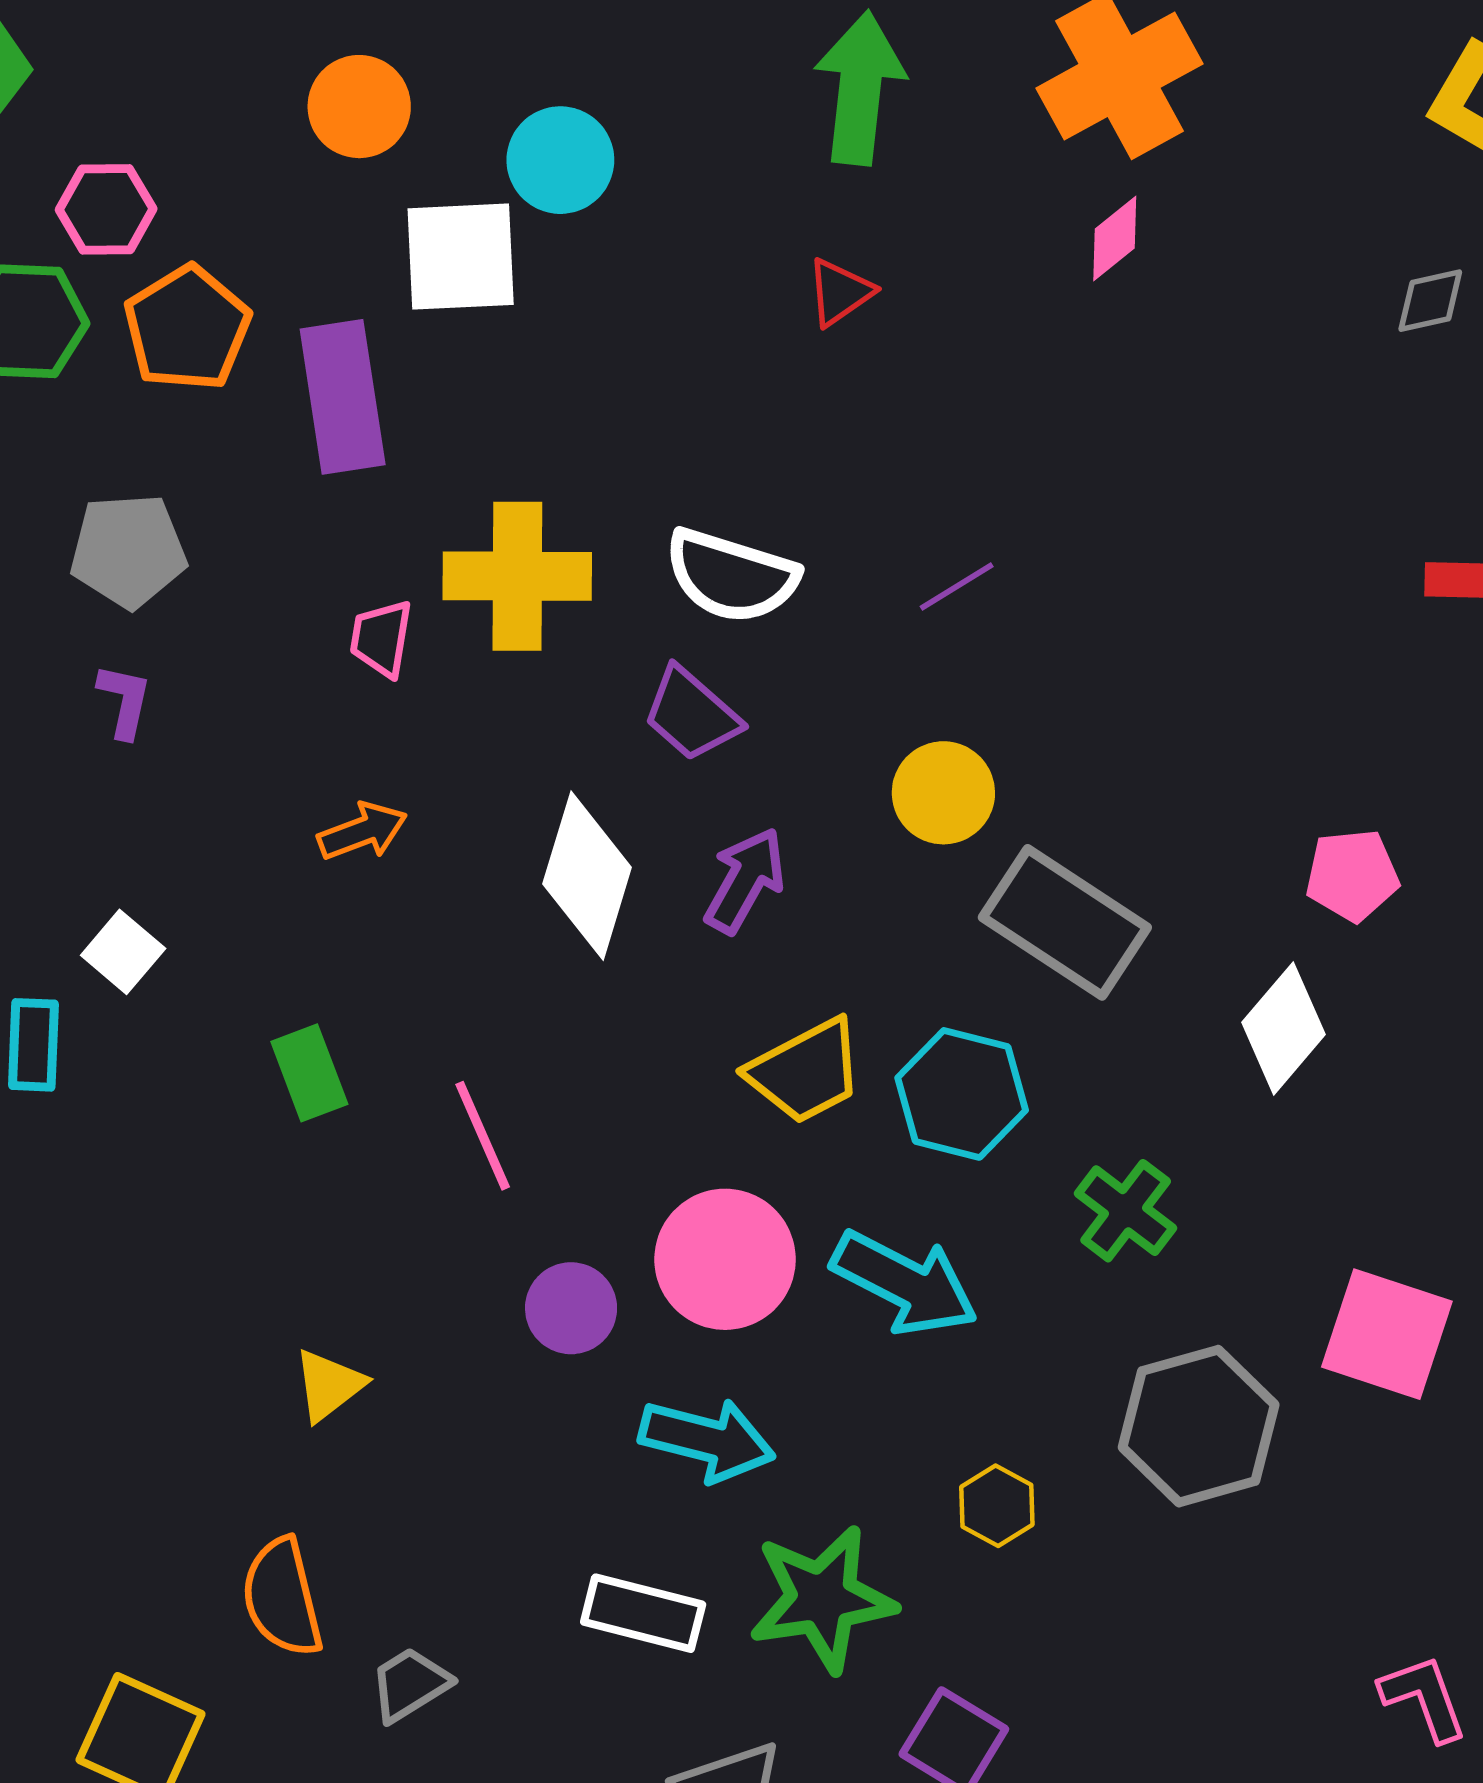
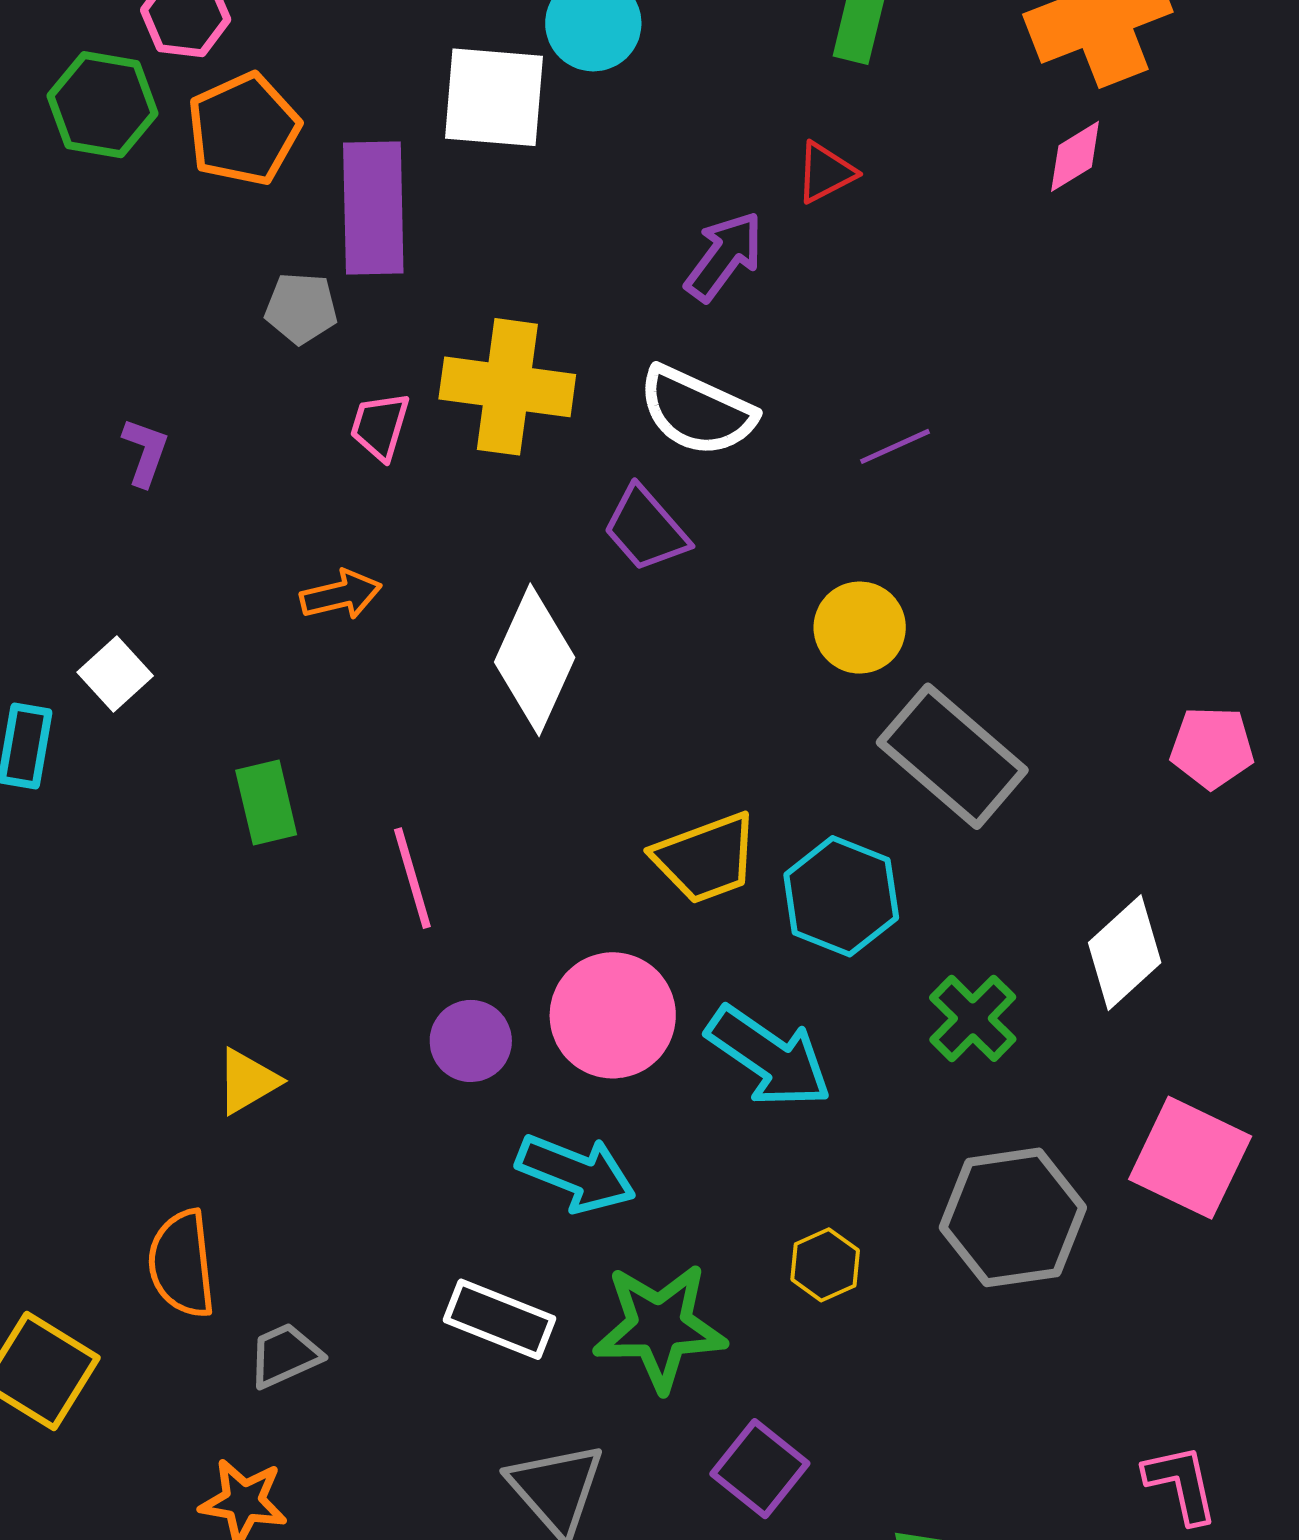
gray pentagon: (128, 551) -> (301, 308), moved, size x0.7
purple arrow: (745, 880) -> (724, 256), moved
white diamond: (1283, 1028) -> (1125, 953), moved

